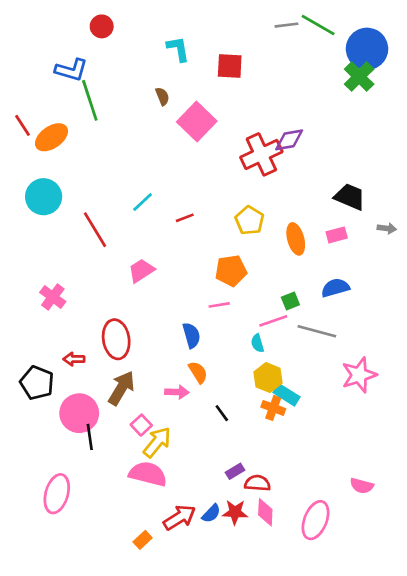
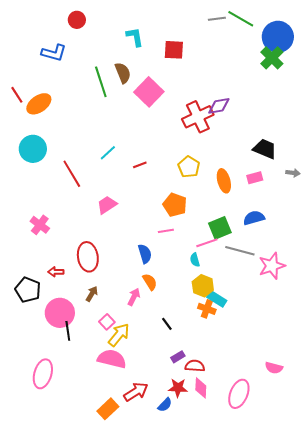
brown semicircle: (162, 96) -> (123, 73), size x1.5
green line: (90, 100) -> (101, 82), moved
orange pentagon: (231, 271) -> (175, 205), turned 30
green square: (290, 301) -> (220, 228), size x1.6
pink star: (359, 375) -> (272, 266), moved
brown arrow: (121, 388) -> (92, 294), size x0.6
pink arrow: (177, 392) -> (134, 297), turned -66
black line: (222, 413) -> (167, 324), moved
blue semicircle: (211, 514) -> (165, 405), moved
orange rectangle: (143, 540) -> (108, 409), size x1.5

